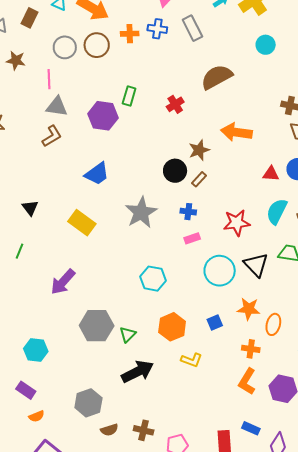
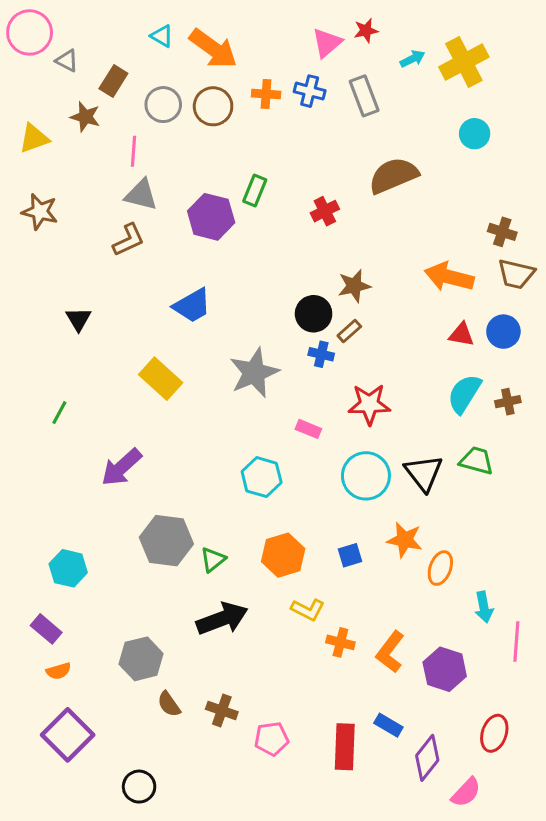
brown rectangle: (30, 18) -> (113, 81), moved
orange arrow: (236, 132) -> (449, 277), moved
black triangle: (30, 208) -> (78, 319), moved
blue cross: (188, 212) -> (321, 354), moved
red star: (237, 223) -> (369, 404), moved
pink rectangle: (192, 238) -> (308, 429), moved, turned 35
orange cross: (251, 349) -> (340, 642), moved
brown semicircle: (109, 430) -> (169, 704), turned 66

